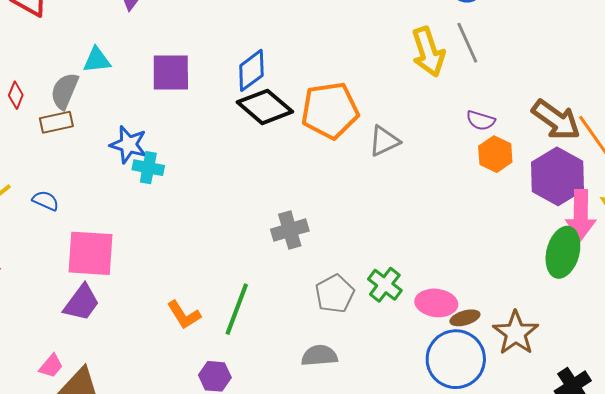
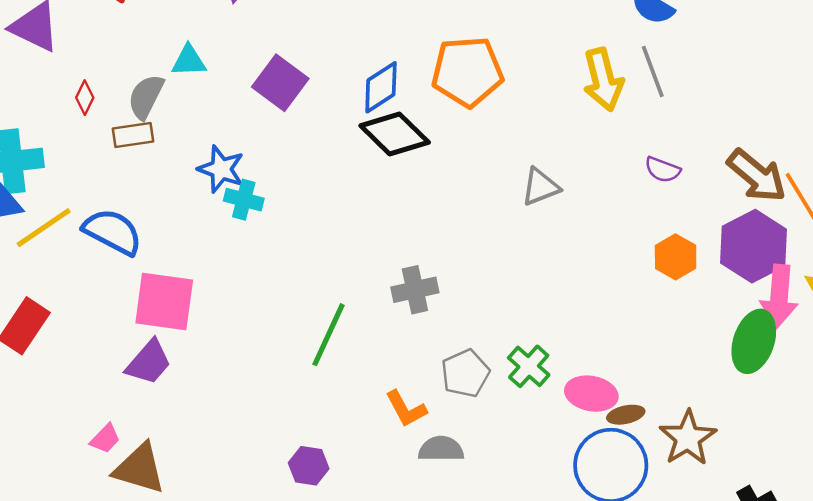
purple square: (171, 72) -> (280, 83), turned 33
orange pentagon: (330, 110) -> (467, 72), moved
orange hexagon: (495, 154) -> (676, 257), moved
blue semicircle: (46, 201) -> (113, 232), size x1.8
green line: (237, 309) -> (329, 335), moved
orange L-shape: (184, 315) -> (406, 409), moved

